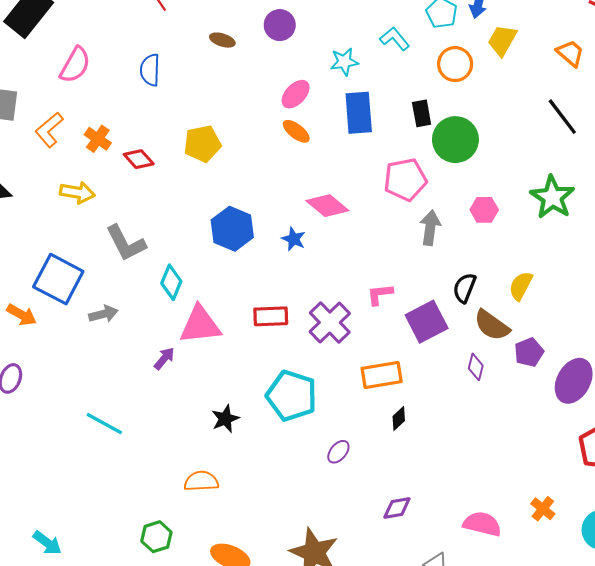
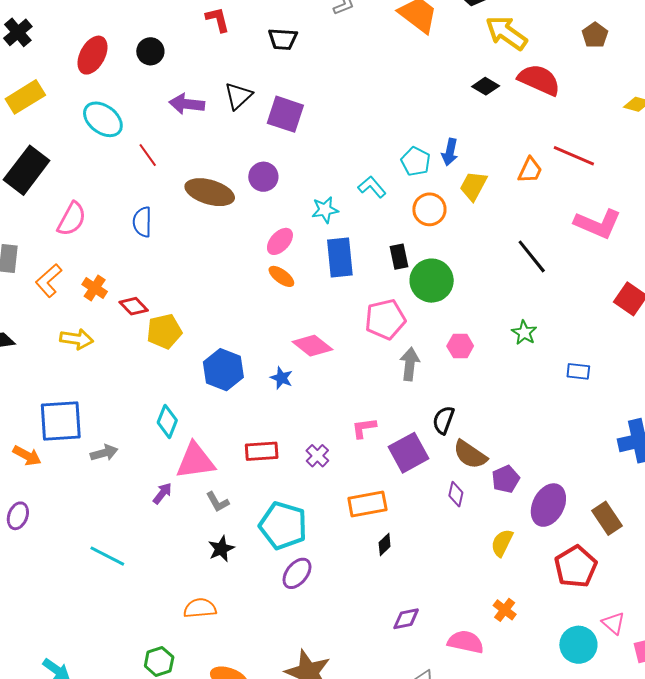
brown ellipse: (222, 40) -> (210, 192), size x2.0
orange trapezoid: (570, 53) -> (530, 170), moved, turned 76
yellow pentagon: (202, 144) -> (164, 331), moved
green star: (552, 197) -> (524, 333), size x0.6
gray L-shape: (126, 243) -> (217, 502), moved, size x0.6
blue square: (58, 279) -> (61, 421), turned -30
yellow semicircle: (521, 286) -> (502, 543), moved
purple cross: (330, 323) -> (317, 456), size x0.6
purple ellipse: (338, 452) -> (297, 573), moved, size x1.4
purple diamond: (397, 508) -> (406, 619), moved
orange cross: (543, 509) -> (505, 610), moved

